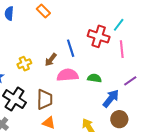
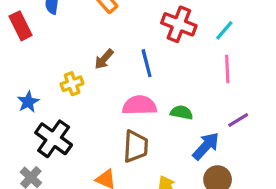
red cross: (99, 36) -> (179, 24), moved
brown arrow: (51, 60) -> (104, 59), moved
brown trapezoid: (45, 99) -> (136, 146), moved

